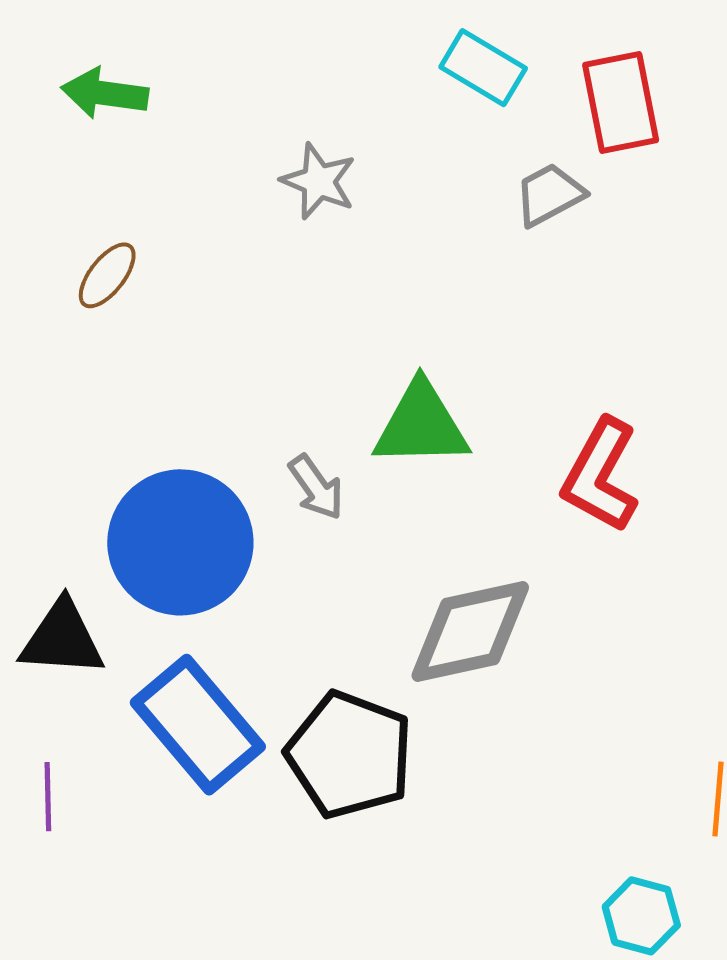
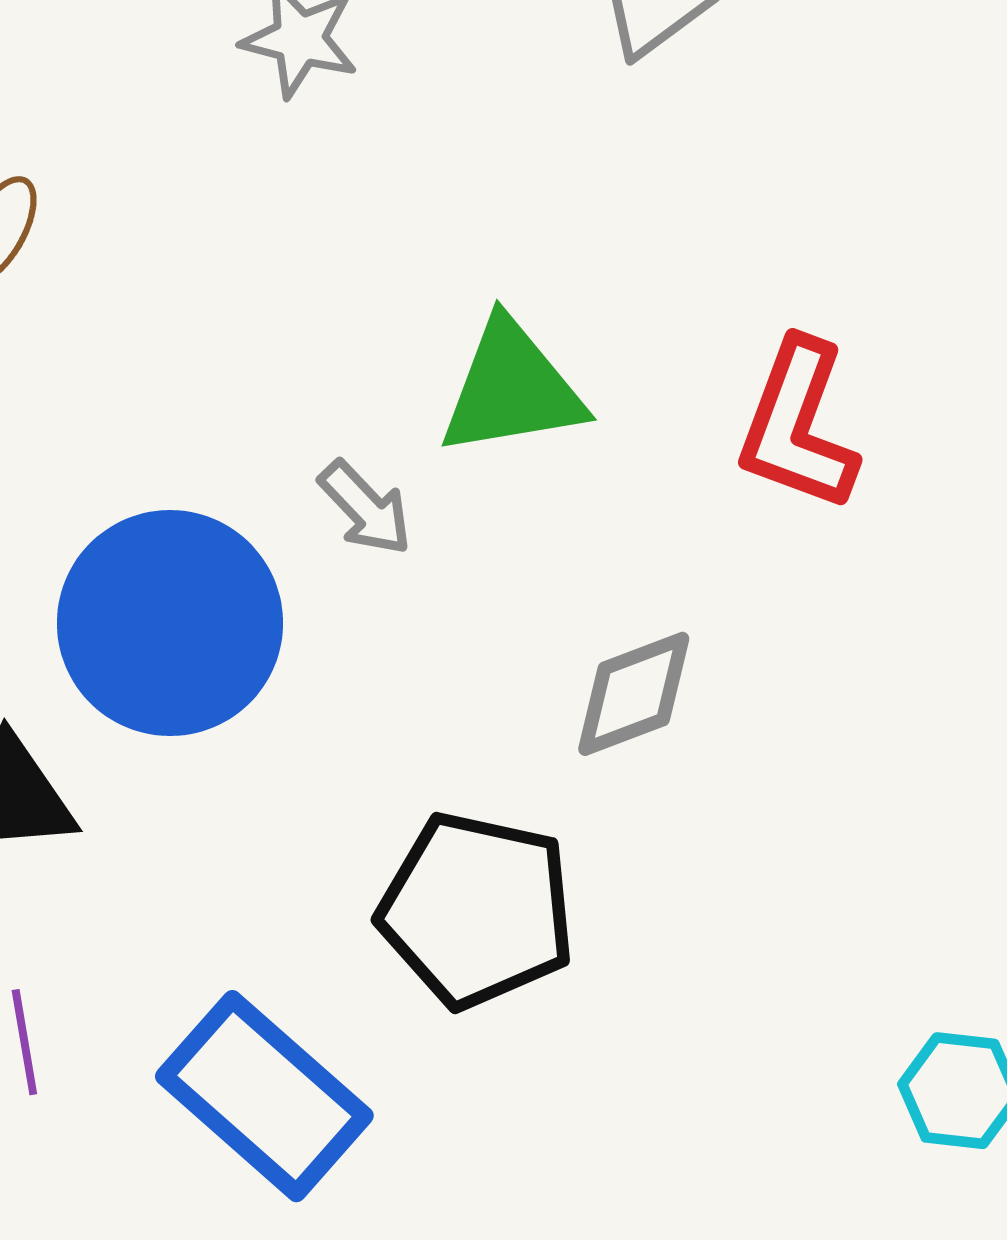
gray diamond: (470, 631) -> (634, 694), size x0.7
blue rectangle: (198, 725) -> (264, 1096), moved

